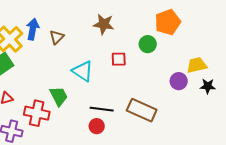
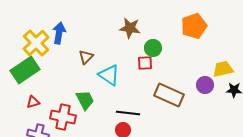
brown triangle: (57, 37) -> (86, 57), moved
green circle: (148, 44) -> (153, 48), moved
brown rectangle: (142, 110) -> (169, 95), moved

